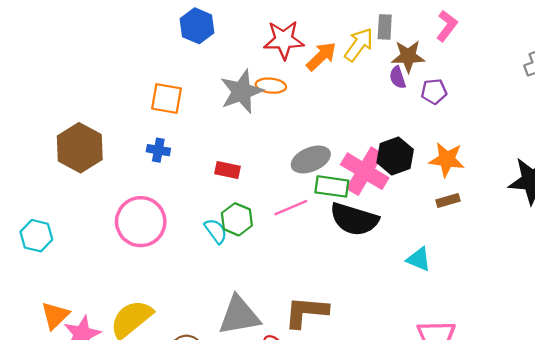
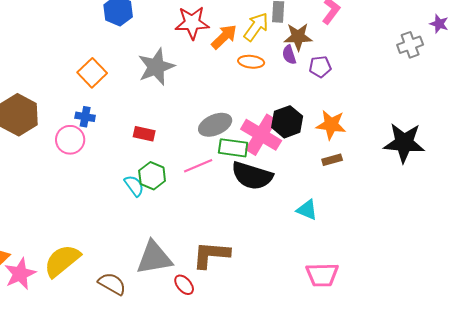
orange ellipse: (271, 86) -> (251, 62), moved
orange square: (167, 99) -> (92, 73), turned 36
pink circle: (141, 222) -> (70, 140), moved, size x0.7

